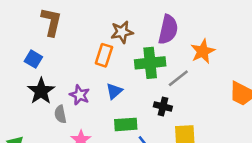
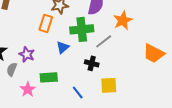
blue triangle: (114, 91) -> (63, 47), moved
gray semicircle: (60, 114) -> (12, 69), turned 32
green rectangle: (126, 124) -> (49, 77), moved

